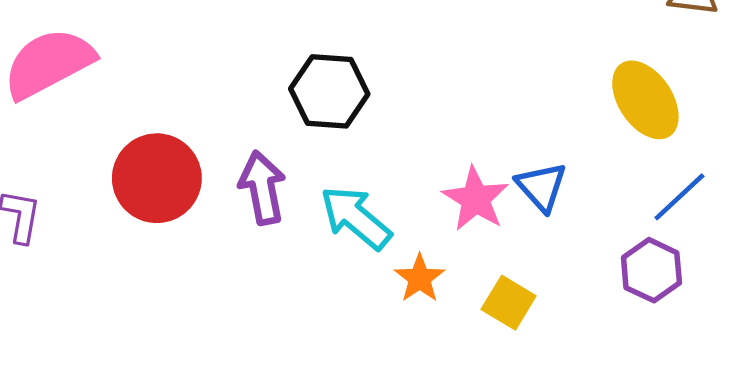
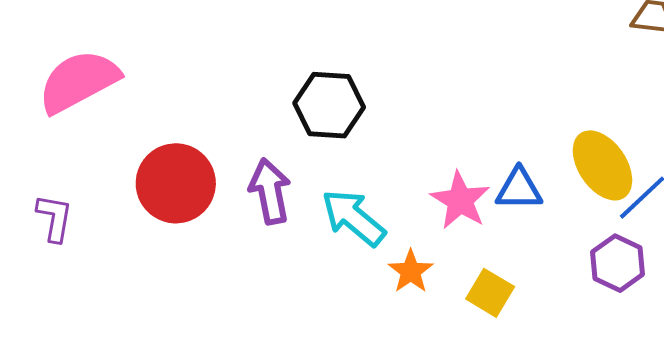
yellow ellipse: (645, 100) -> (602, 165), moved
blue triangle: (541, 187) -> (519, 189), turned -48

